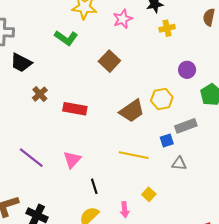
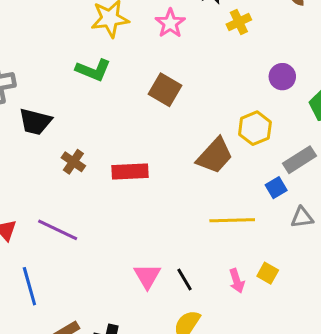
purple line: (31, 158) -> (58, 230), moved
pink triangle: (72, 160) -> (147, 276), moved
pink arrow: (125, 210) -> (237, 281), moved

